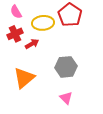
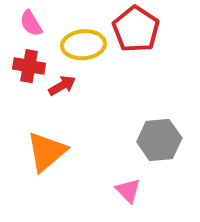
red cross: (15, 34) -> (29, 66), turned 35
gray hexagon: (66, 67) -> (159, 140), moved

